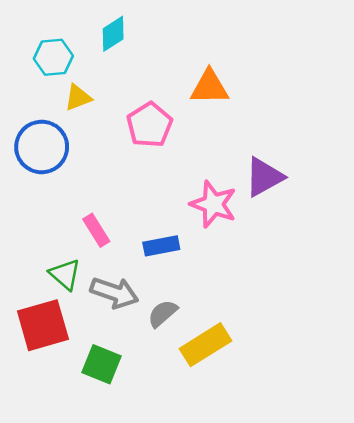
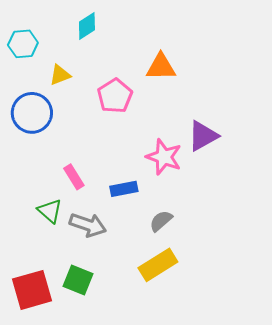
cyan hexagon: (53, 57) -> (23, 44), moved
gray semicircle: (163, 313) -> (161, 221), moved
red square: (43, 325) -> (32, 290), moved

